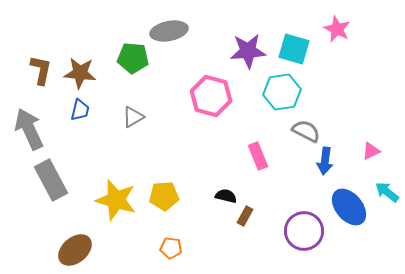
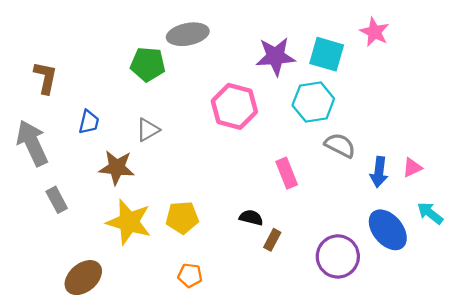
brown star: (80, 73) -> (117, 168), moved
blue arrow: (325, 161) -> (379, 172), moved
gray rectangle: (51, 180) -> (57, 200), size x0.6

